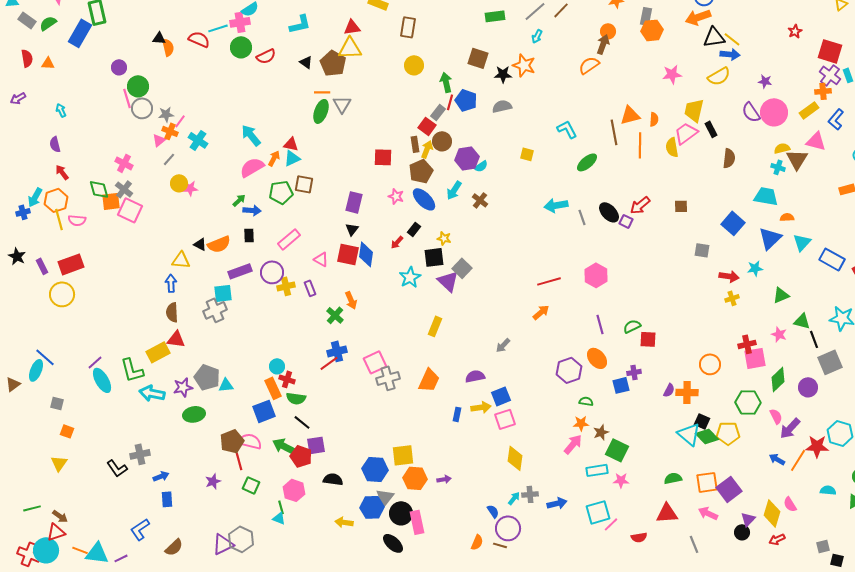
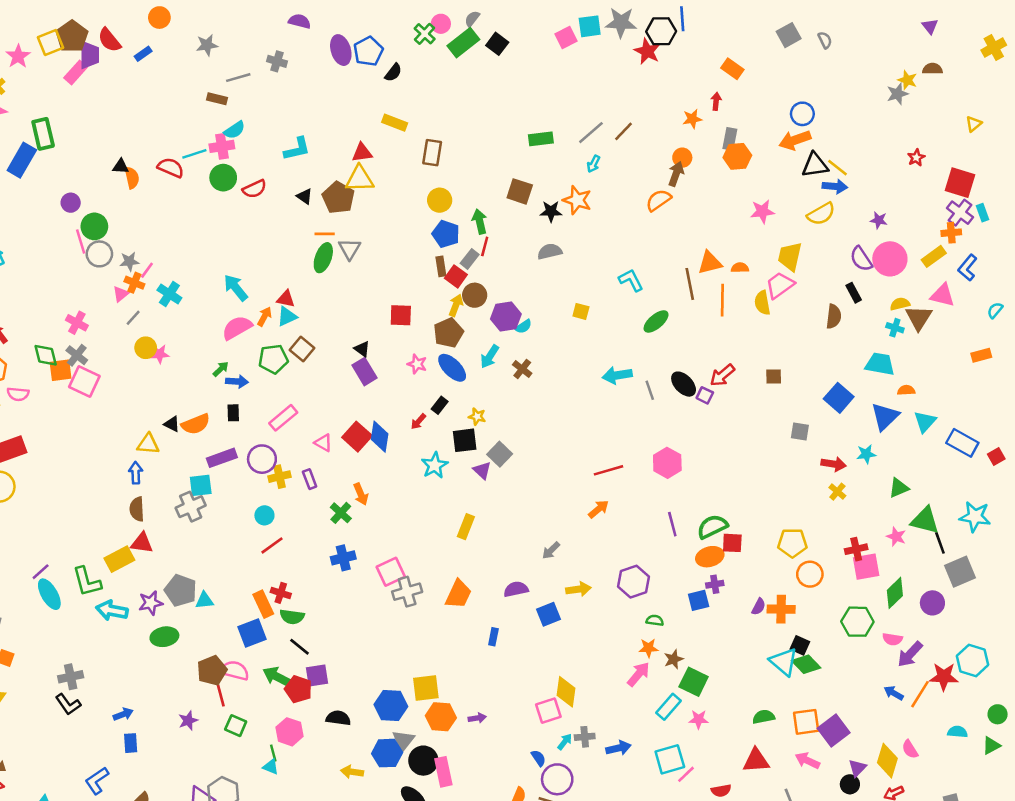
blue pentagon: (466, 100) -> (446, 234), moved
orange semicircle: (654, 119) -> (740, 268), turned -96
black rectangle: (711, 129) -> (854, 293), moved
brown rectangle: (415, 144) -> (441, 266), moved
brown square: (304, 184) -> (302, 349), turned 30
purple rectangle: (354, 202) -> (365, 372), turned -45
black triangle: (352, 229) -> (362, 349), moved, turned -32
red square: (348, 254) -> (357, 437), turned 30
purple triangle: (448, 281) -> (482, 470), size x0.7
yellow cross: (732, 298) -> (837, 492), turned -32
green triangle: (802, 321) -> (925, 520), size x1.4
green semicircle: (632, 326) -> (712, 527), size x1.4
orange ellipse: (597, 358) -> (710, 557), moved, turned -65
red line: (329, 363) -> (272, 545), moved
cyan circle: (277, 366) -> (264, 515), moved
yellow arrow: (481, 407) -> (578, 589), moved
pink semicircle: (776, 416) -> (892, 639), turned 126
pink square: (505, 419) -> (548, 711), moved
yellow pentagon: (728, 433) -> (792, 543), moved
gray cross: (140, 454) -> (71, 677), moved
cyan rectangle: (597, 470) -> (669, 707), turned -40

